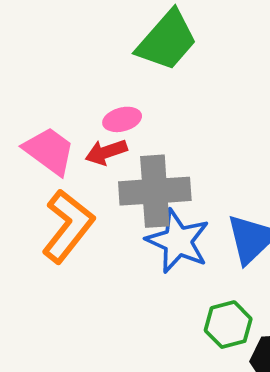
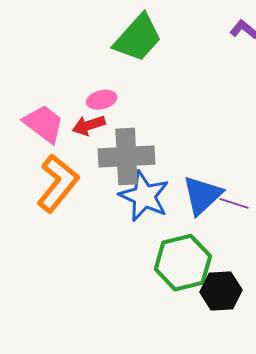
green hexagon: (228, 325) -> (183, 263), size x1.5

